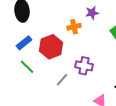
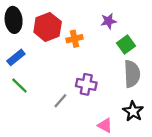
purple star: (92, 13) -> (108, 21), moved
red hexagon: (51, 47) -> (48, 27), moved

